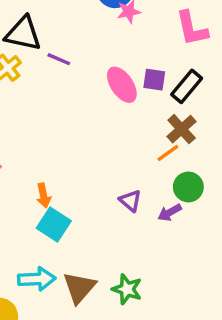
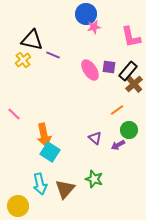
brown cross: (182, 129) -> (134, 84), moved
orange arrow: (44, 195) -> (44, 135), size x1.6
cyan arrow: (37, 279) -> (40, 184), turned 80
green star: (127, 289) -> (94, 179), moved

